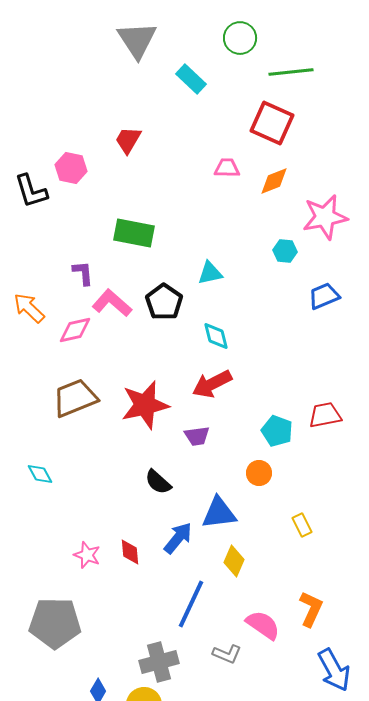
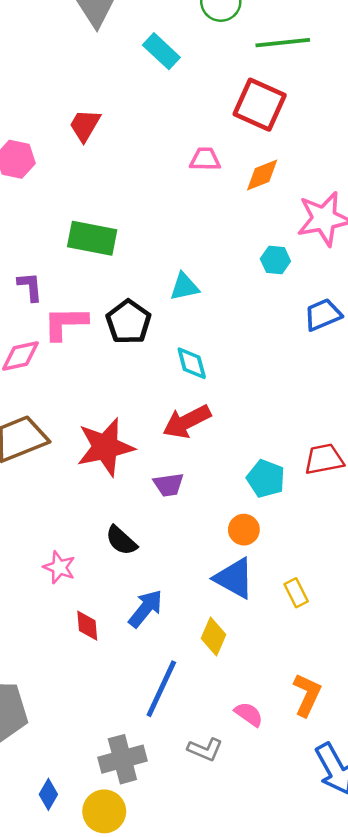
pink L-shape: (112, 303) -> (65, 323), turned -42
blue triangle: (219, 513) -> (234, 578), moved, turned 36
pink star: (87, 555) -> (59, 567), moved
pink semicircle: (263, 625) -> (249, 714), size x0.7

